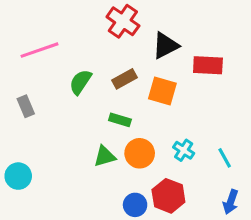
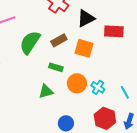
green semicircle: (80, 82) -> (30, 42), size x1.4
orange circle: (140, 153) -> (77, 83), moved
red hexagon: (168, 196) -> (105, 118), moved

